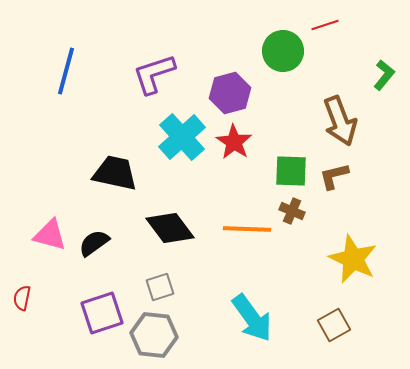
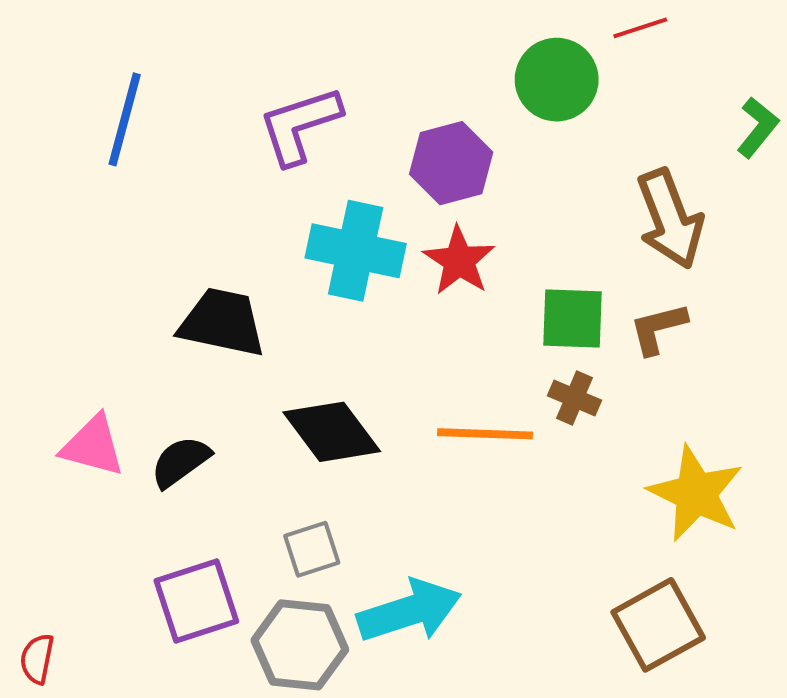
cyan cross: (182, 137) -> (356, 251), turned -36
red semicircle: (22, 298) -> (37, 659), moved
cyan arrow: (252, 318) -> (409, 611), moved, turned -72
brown square: (334, 325) -> (658, 625), size x1.4

